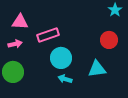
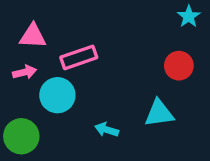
cyan circle: (61, 58) -> (57, 95), moved
green circle: (13, 72) -> (21, 136), moved

